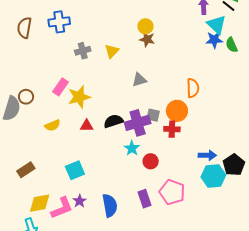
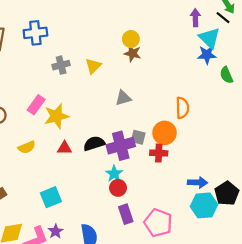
green semicircle: (232, 45) -> (226, 75), moved
red circle: (151, 161) -> (118, 188), moved
purple rectangle: (145, 199) -> (126, 214), moved

